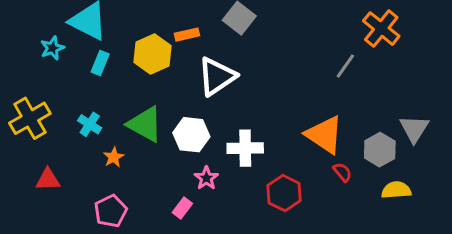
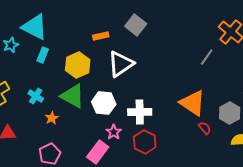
yellow hexagon: (153, 54) -> (78, 65), moved
red hexagon: (284, 193) -> (145, 142), moved
pink rectangle: (182, 208) -> (98, 152), size x1.6

